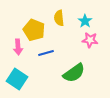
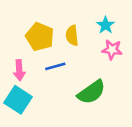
yellow semicircle: (59, 18) -> (72, 35), moved
pink arrow: (18, 47) -> (19, 70), moved

